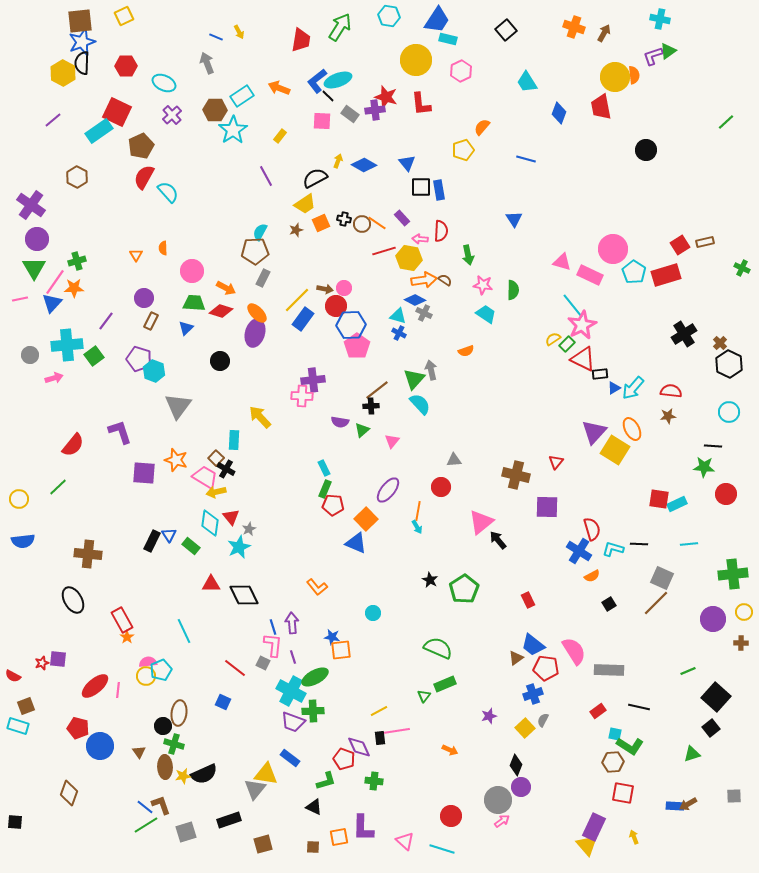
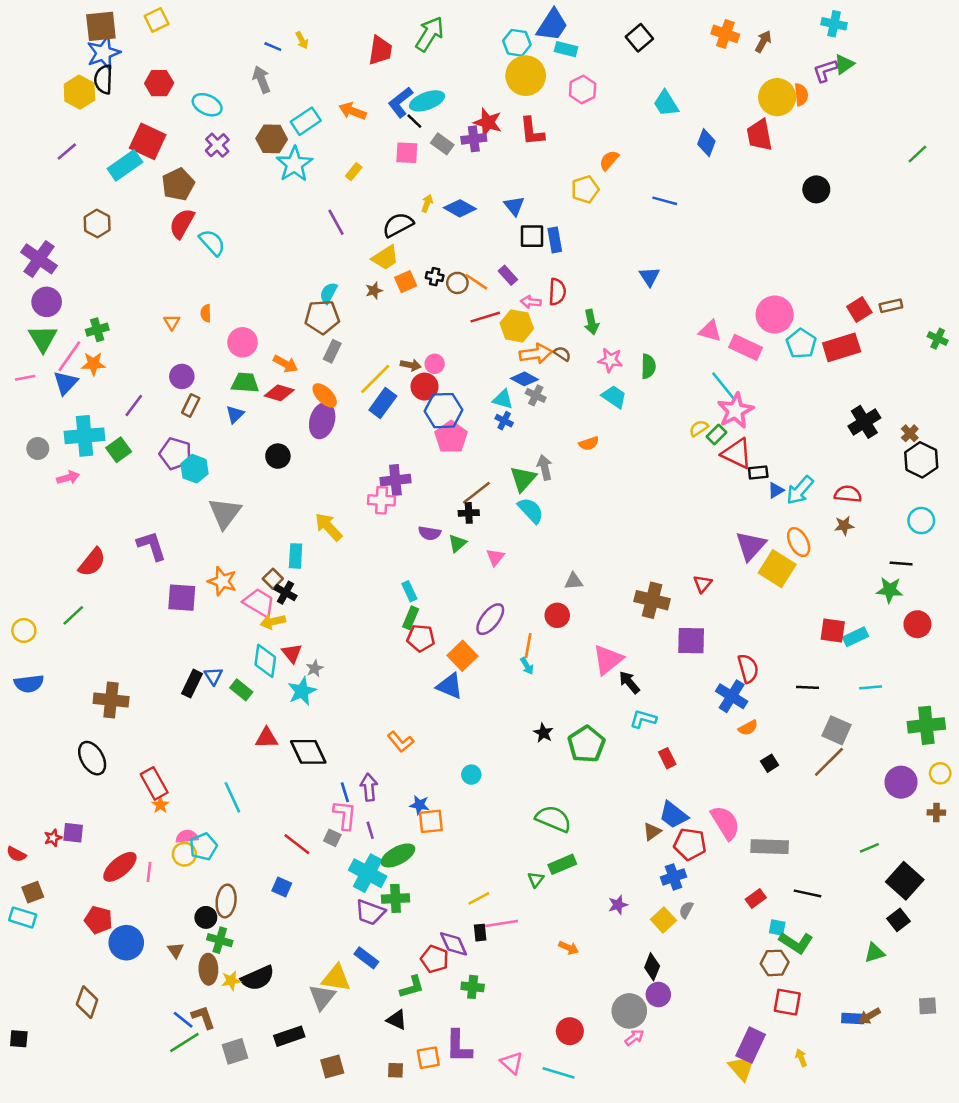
cyan hexagon: (389, 16) -> (517, 43), moved
cyan L-shape: (613, 549) -> (643, 719), moved

